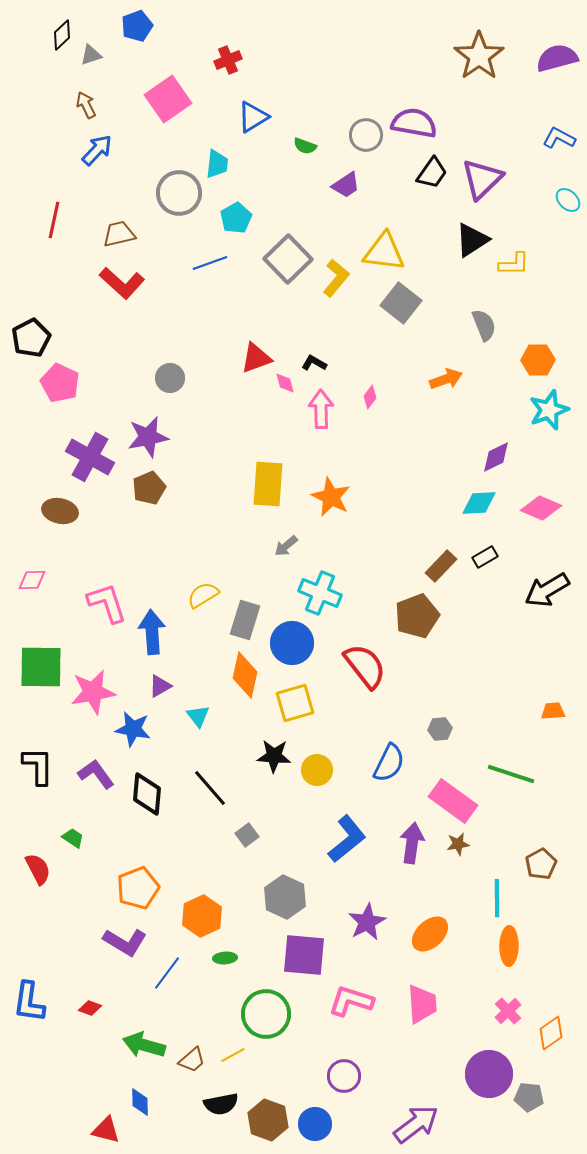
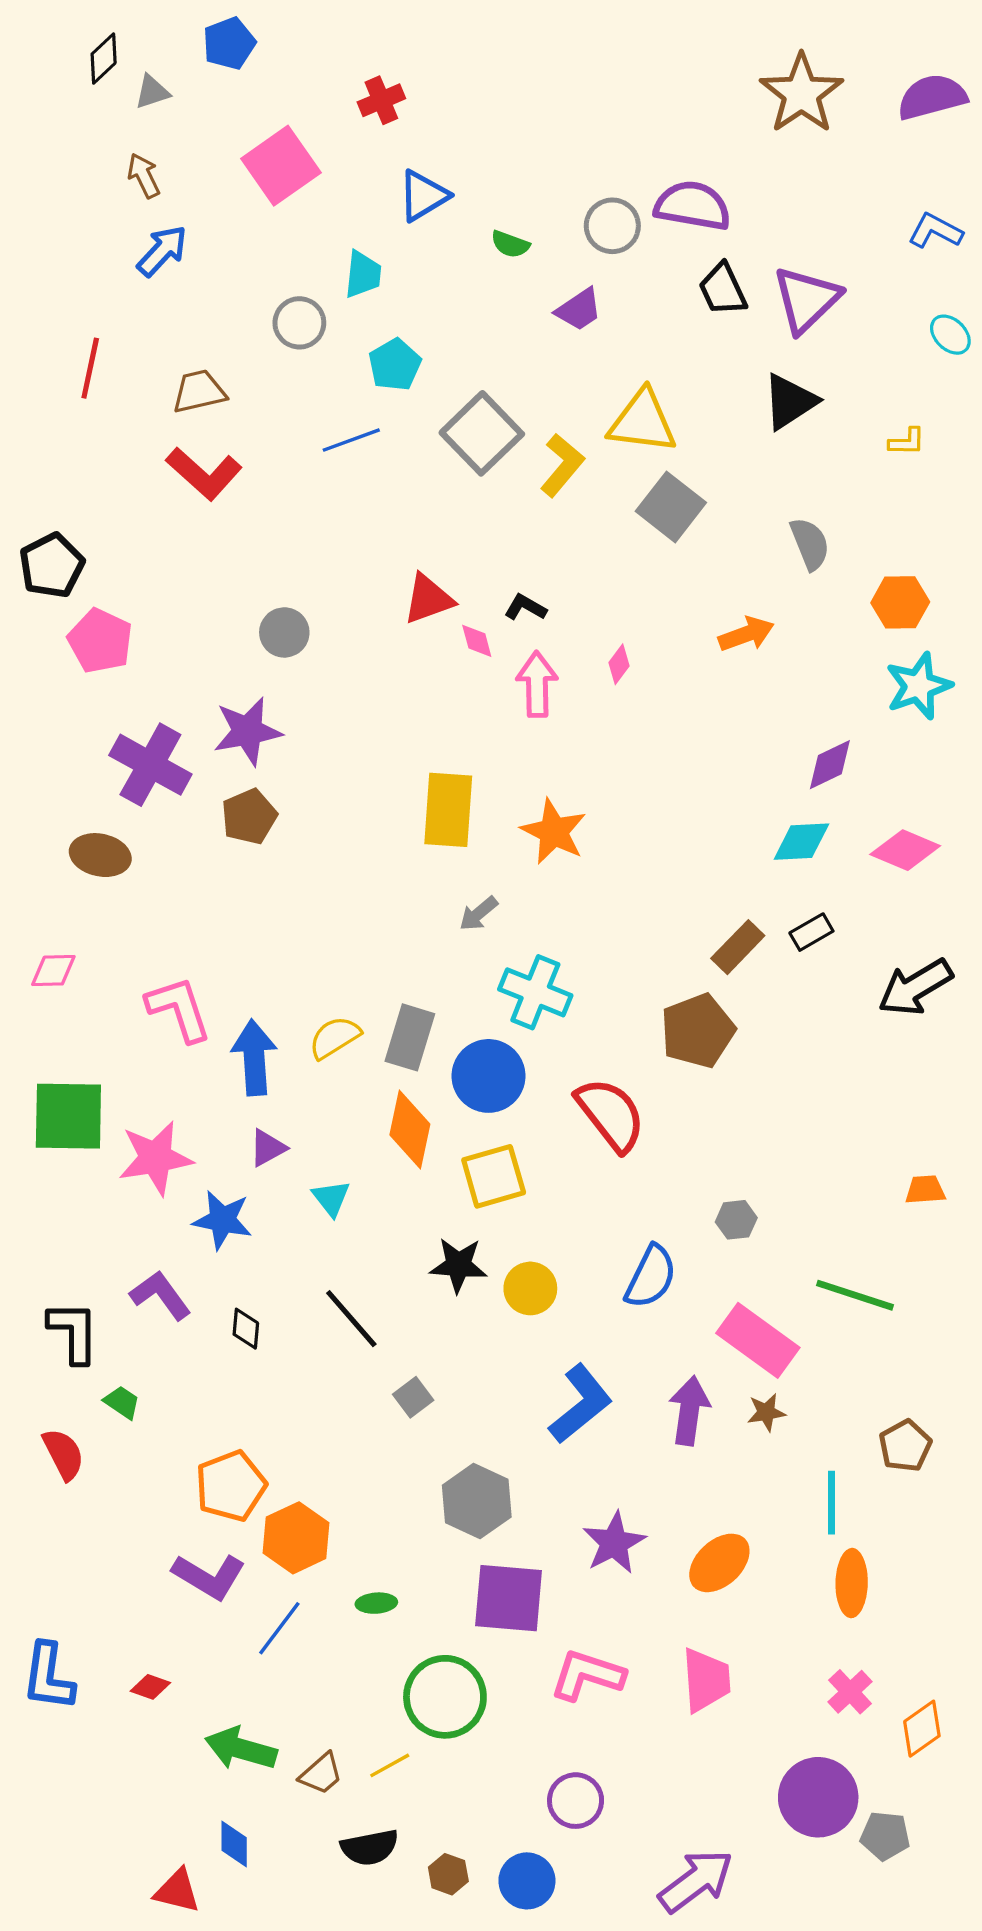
black trapezoid: (432, 173) -> (723, 289), turned 120
gray circle: (179, 193) -> (299, 323), size x0.7
yellow L-shape: (514, 264) -> (907, 442), moved, size x0.7
yellow semicircle: (203, 595) -> (335, 1037), moved
black L-shape: (38, 766) -> (73, 1332), moved
black diamond: (147, 794) -> (246, 1329), size x0.6
orange hexagon: (202, 916) -> (296, 1538), moved
brown hexagon: (268, 1120) -> (448, 1874), size x0.6

